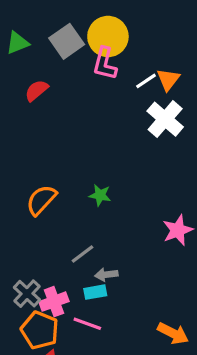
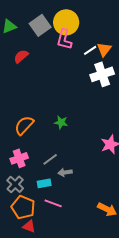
white cross: (165, 119) -> (102, 74), turned 30
cyan rectangle: (95, 292) -> (44, 183), moved
pink cross: (54, 302) -> (19, 158), moved

